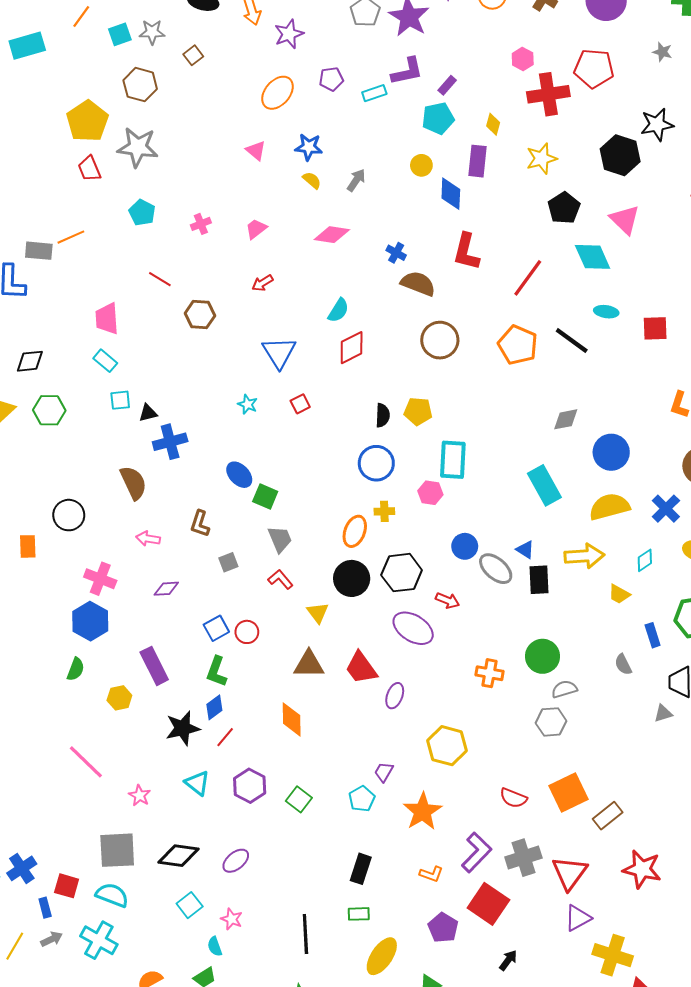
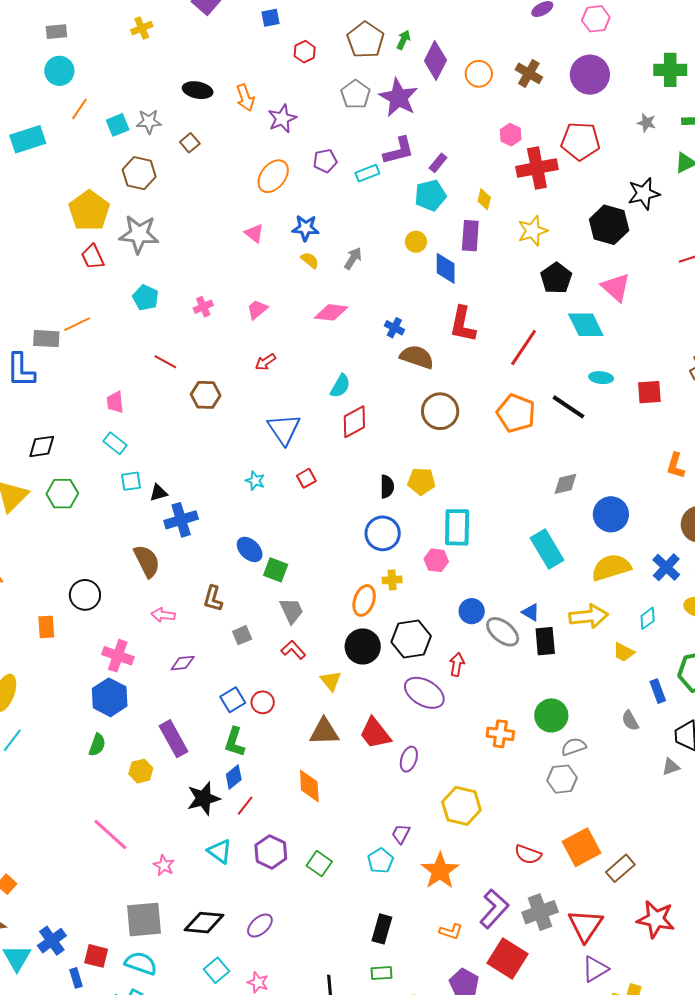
pink trapezoid: (107, 319) -> (115, 402), size x0.7
red arrow: (448, 600) -> (457, 664), turned -100

